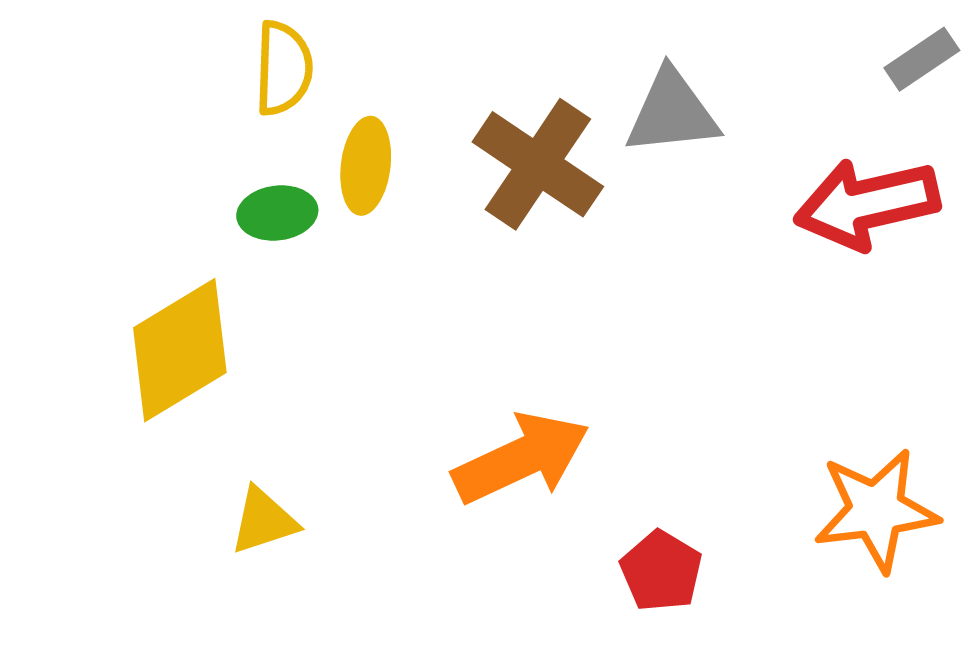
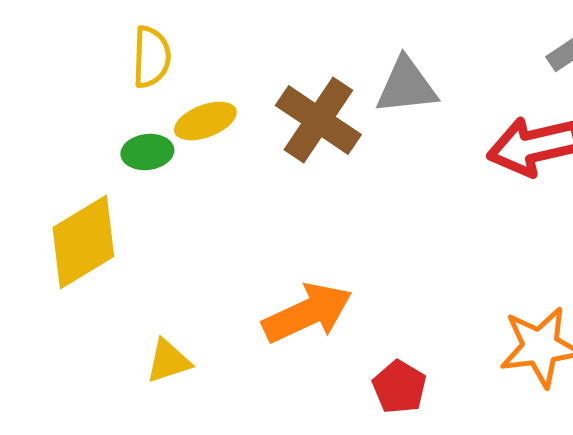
yellow ellipse: (366, 166) -> (205, 121), turned 62
yellow triangle: (264, 521) -> (168, 361), moved

